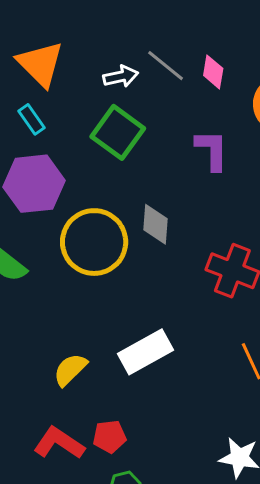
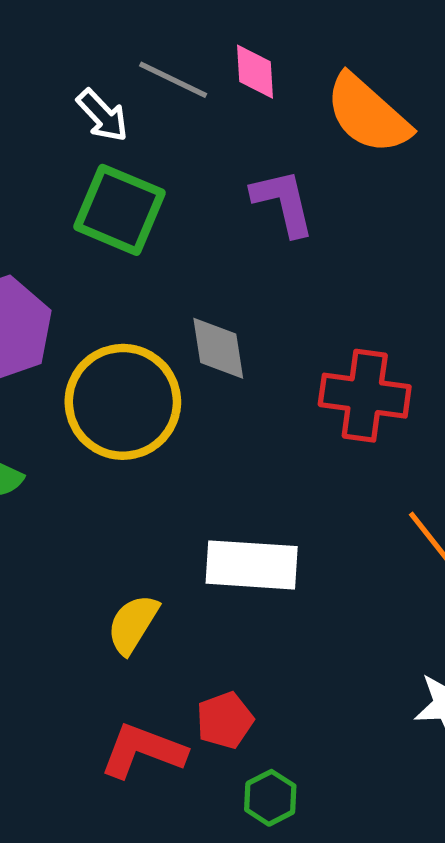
white arrow: (121, 76) -> (102, 115), turned 72
white rectangle: (146, 352) -> (252, 565), turned 46

